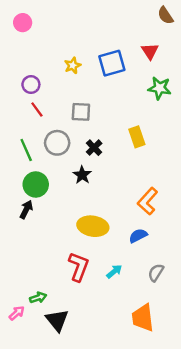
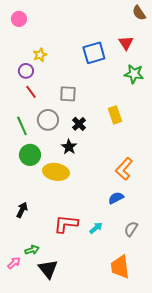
yellow star: (73, 65) -> (40, 55), moved
black arrow: (26, 209) -> (22, 210), moved
yellow ellipse: (93, 226) -> (56, 172), moved
red L-shape: (79, 267) -> (66, 224), turned -105

